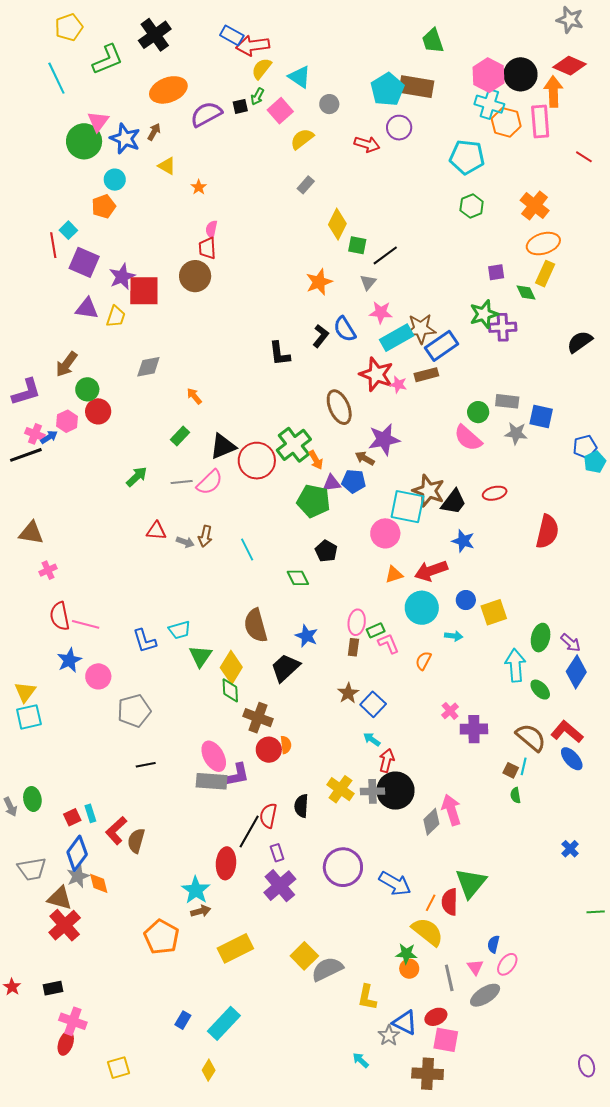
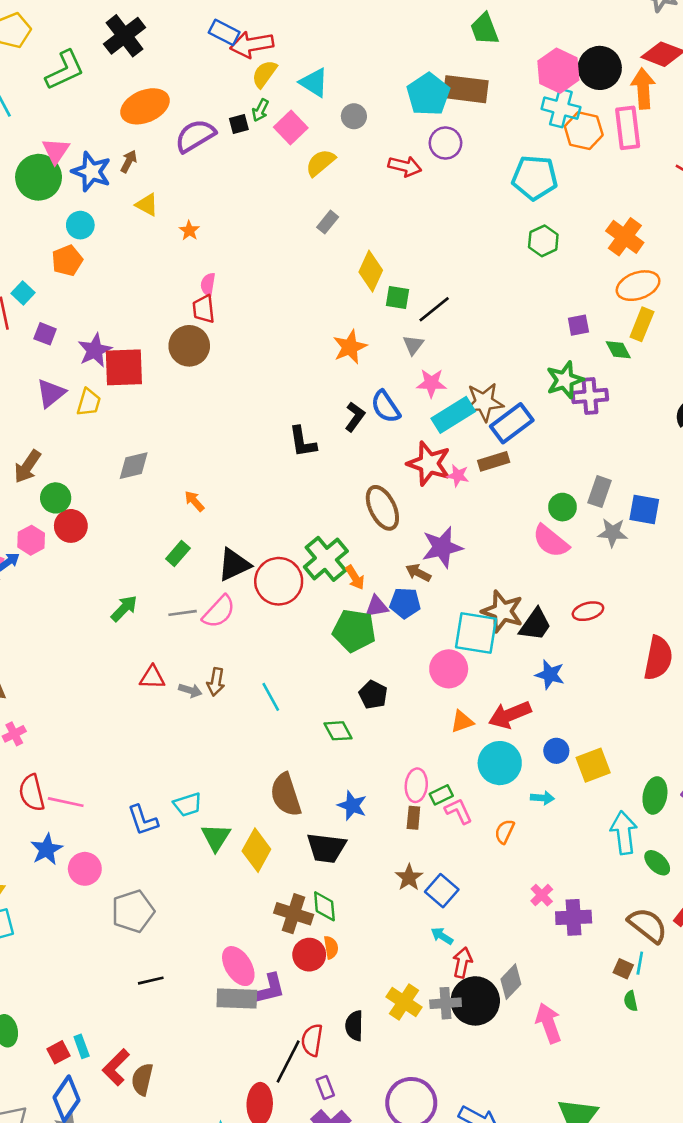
purple square: (84, 262) -> (45, 334), size x0.6
purple triangle: (87, 308) -> (51, 393), turned -45
gray rectangle: (507, 401) -> (600, 492), turned -75
black trapezoid: (285, 668) -> (326, 848), turned -128
green diamond: (230, 690) -> (324, 906), moved
gray diamond: (431, 822) -> (511, 982), moved

